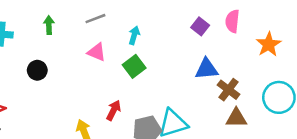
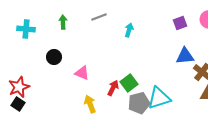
purple square: (200, 26) -> (180, 23), turned 32
pink triangle: (97, 52) -> (82, 73), moved
green square: (134, 66) -> (129, 83), moved

